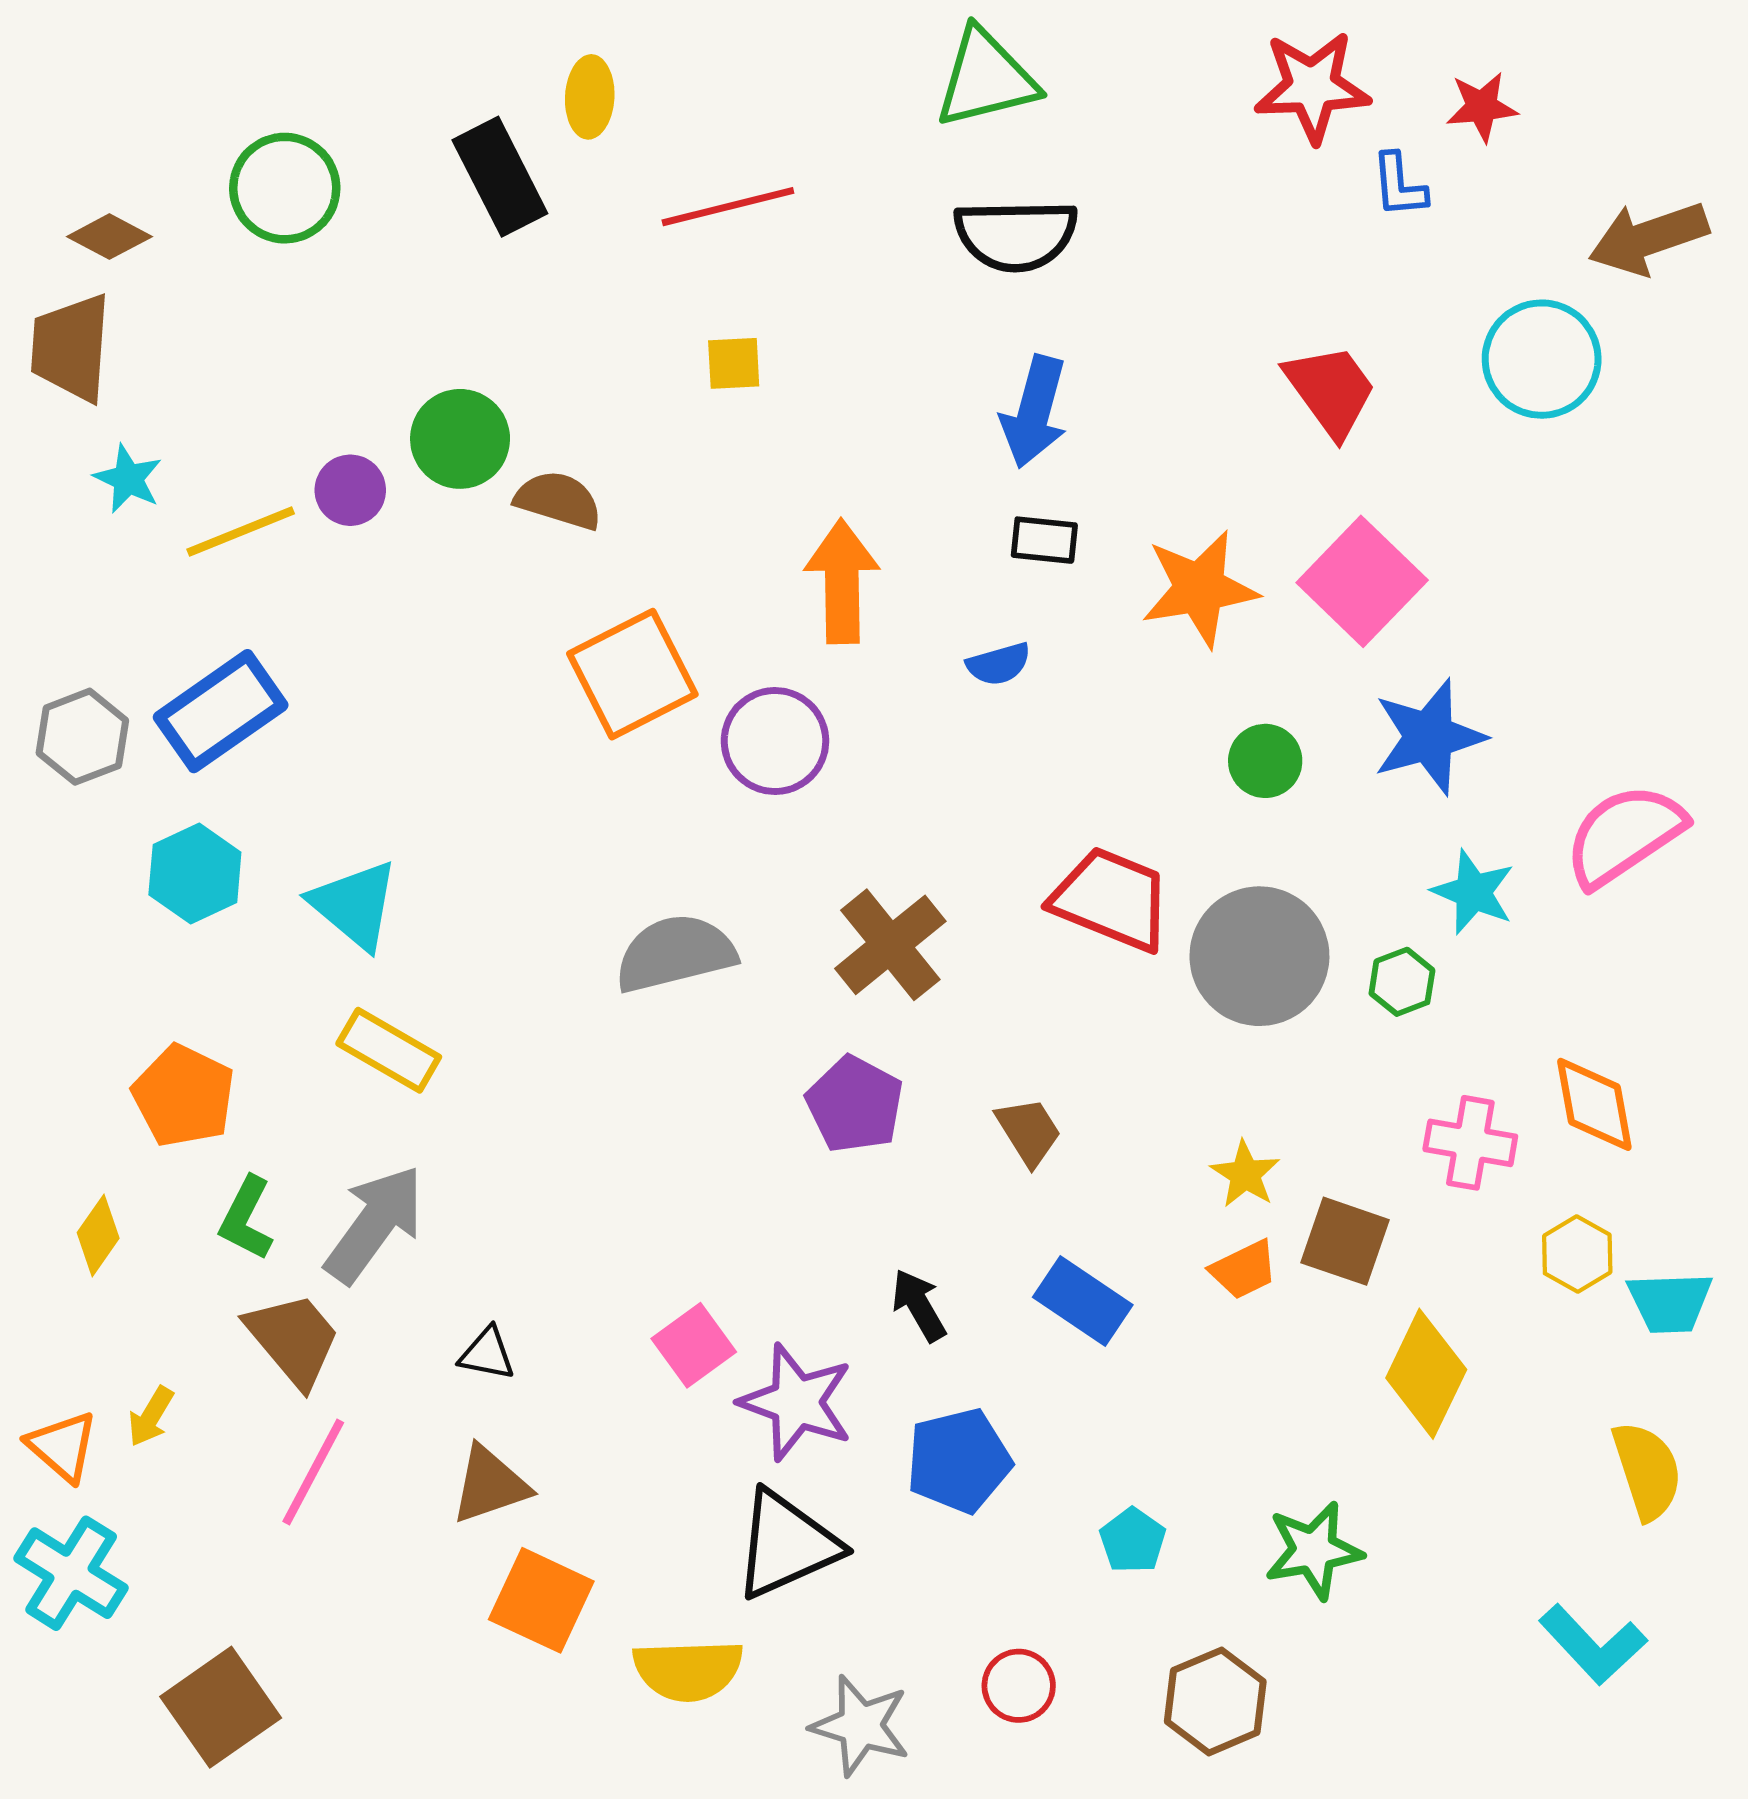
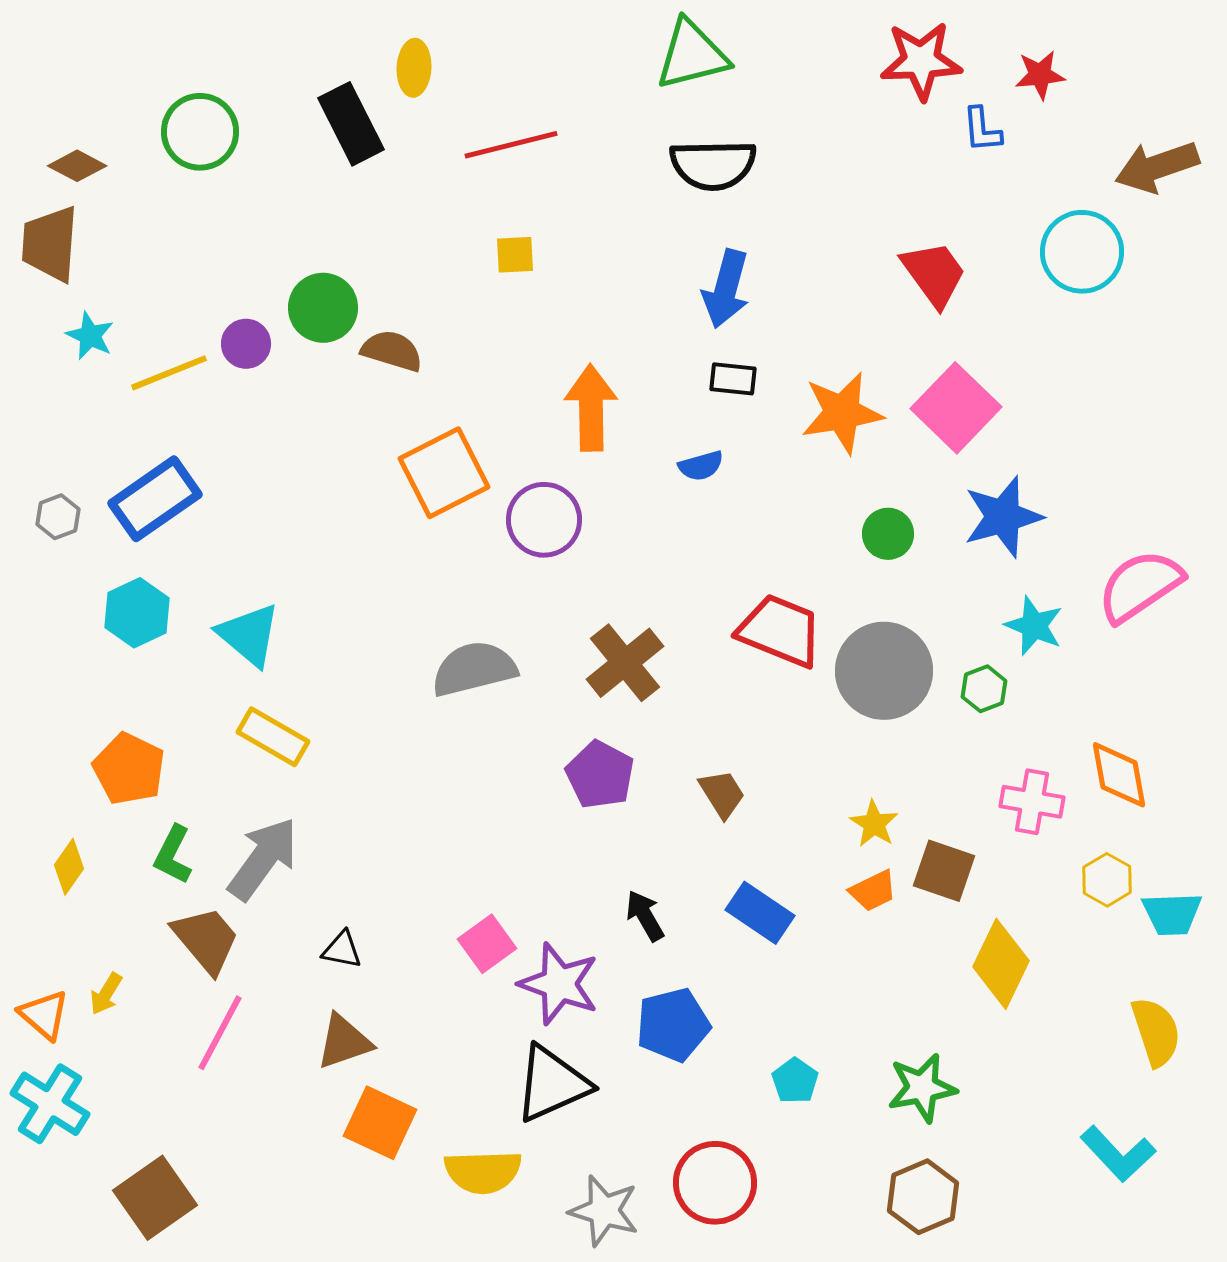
gray hexagon: (82, 737) -> (58, 517), size x0.7
red circle: (1019, 1686) -> (715, 1183), size x1.6
brown hexagon: (1215, 1701) -> (923, 1197), moved

